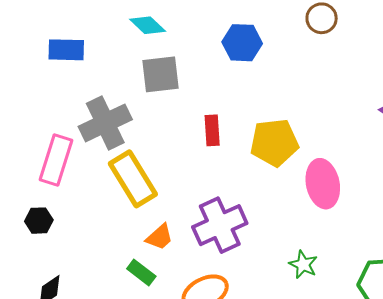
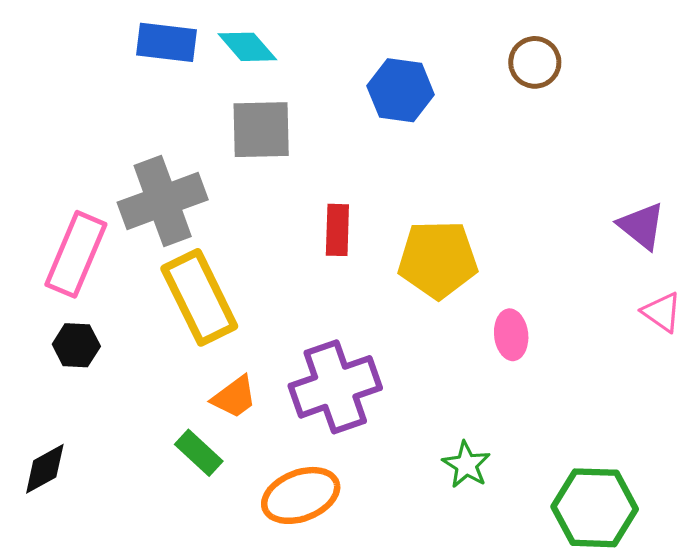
blue rectangle: (66, 50) -> (166, 42), moved
pink ellipse: (323, 184) -> (511, 335), size x0.6
black hexagon: (39, 221) -> (76, 345), moved

